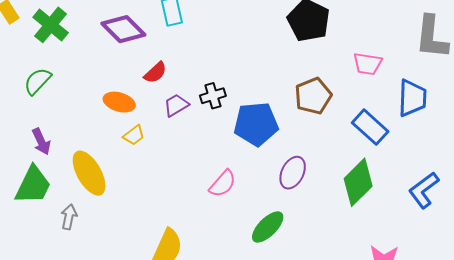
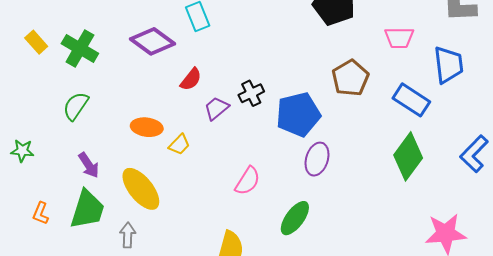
orange ellipse: (119, 102) -> (147, 127), moved
purple ellipse: (293, 173) -> (317, 159), moved
pink semicircle: (223, 184) -> (248, 181), moved
green ellipse: (268, 227) -> (295, 218), moved

